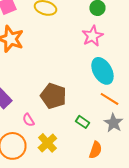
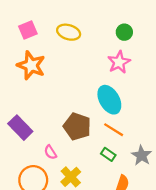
cyan ellipse: (102, 71) -> (109, 100), moved
orange line: (109, 99) -> (114, 130), moved

